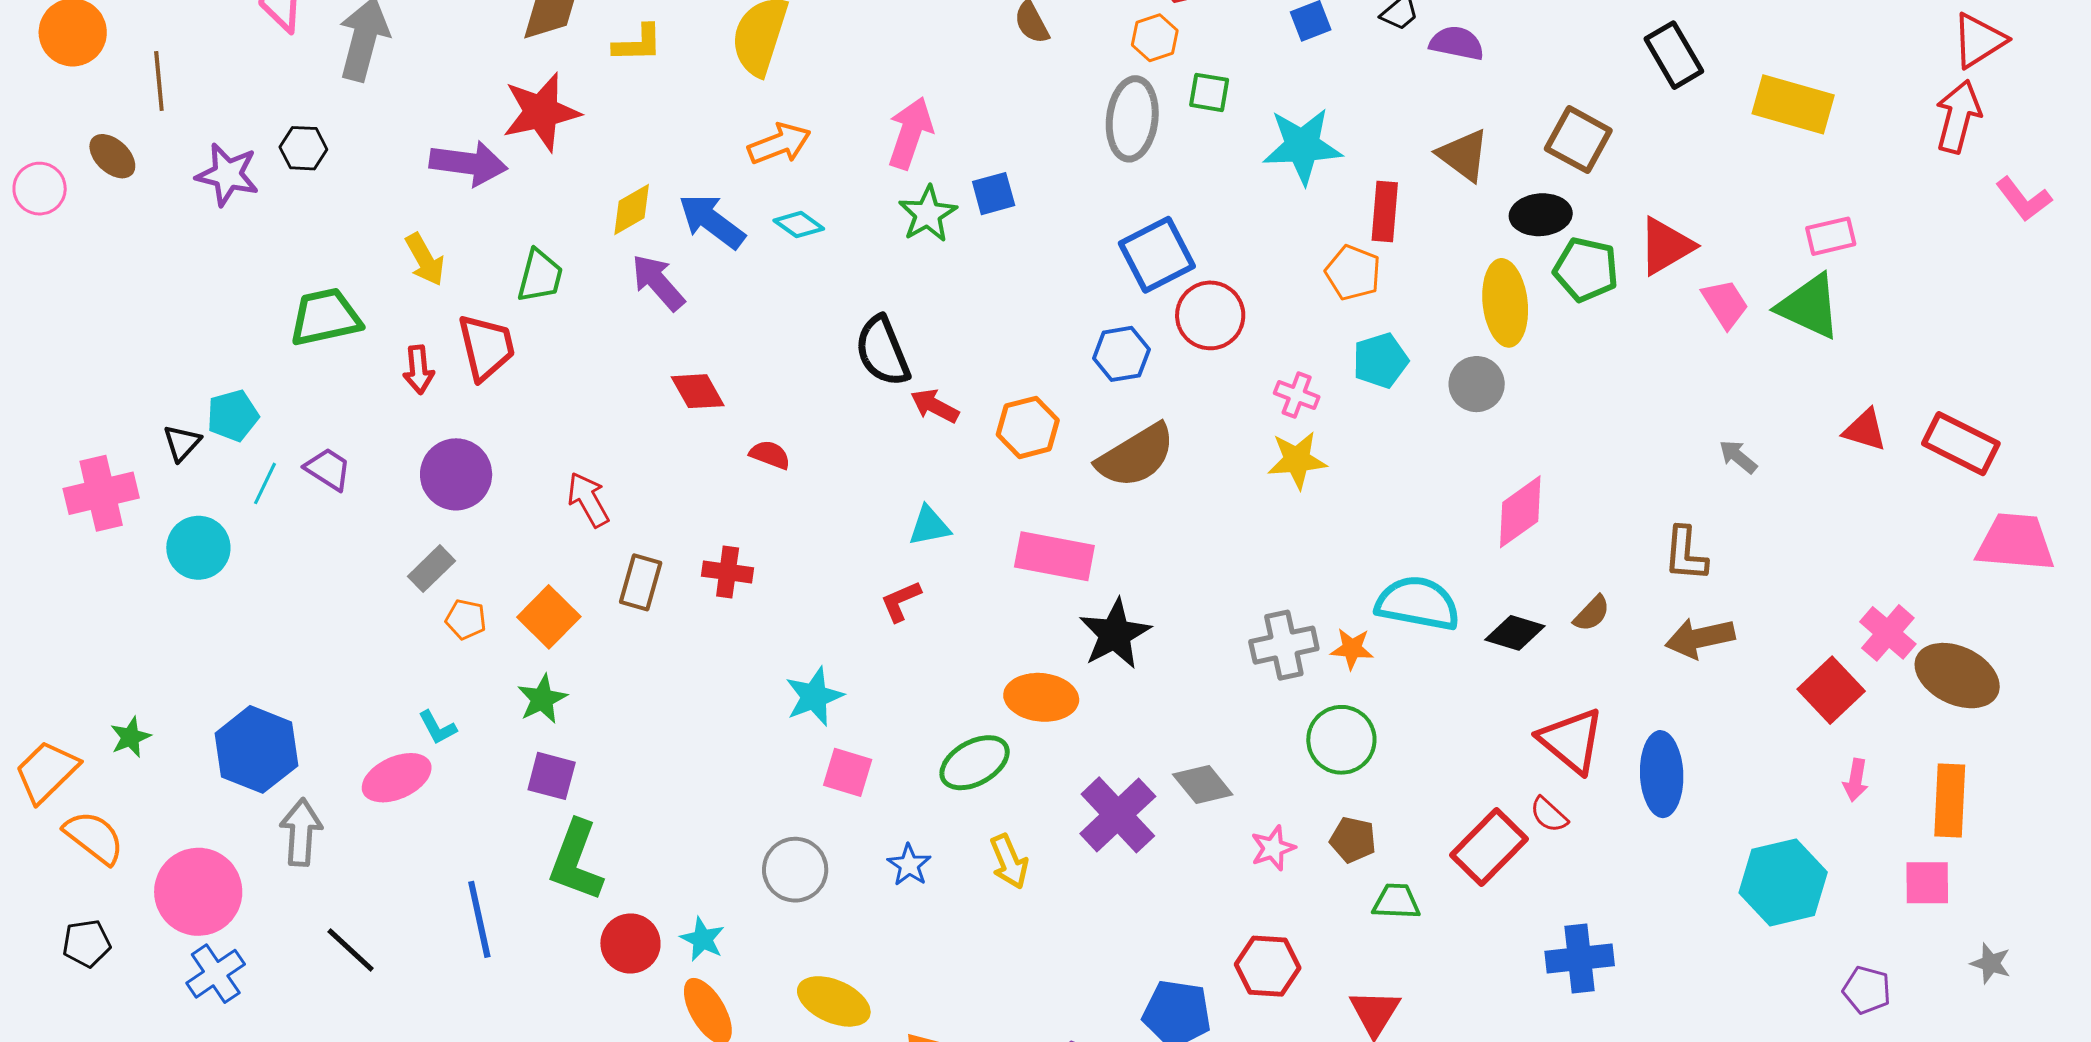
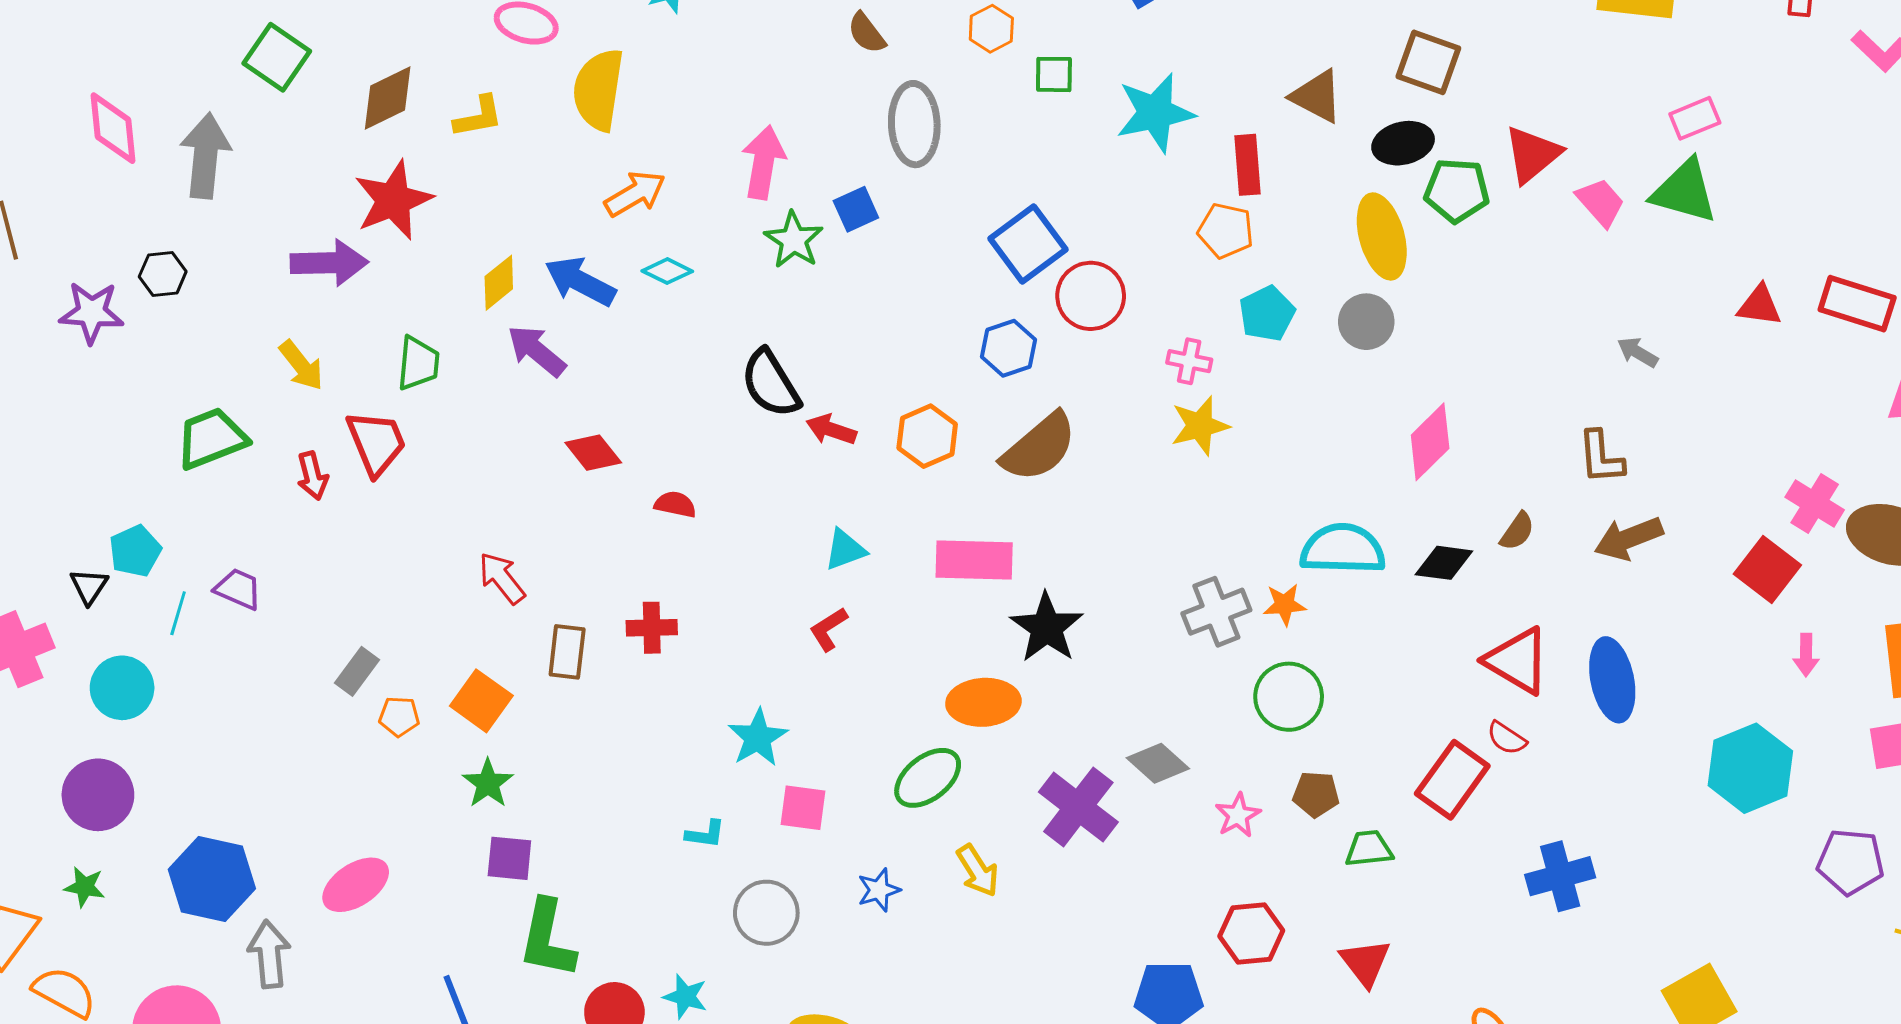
gray ellipse: (1132, 119) -> (914, 124), moved
purple circle: (456, 474) -> (98, 795), moved
cyan L-shape: (437, 728) -> (705, 834), moved, turned -45
green star: (130, 737) -> (85, 887), turned -30
blue star: (909, 865) -> (879, 890), turned 30
purple pentagon: (1867, 990) -> (1851, 862), size x1.4

